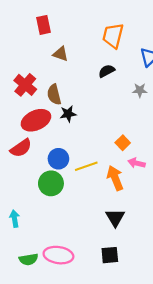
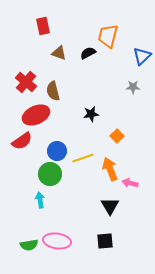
black semicircle: (107, 71) -> (88, 53), moved
black star: (68, 114) -> (91, 114), moved
pink arrow: (137, 163) -> (130, 183), moved
cyan arrow: (15, 219) -> (40, 200), moved

